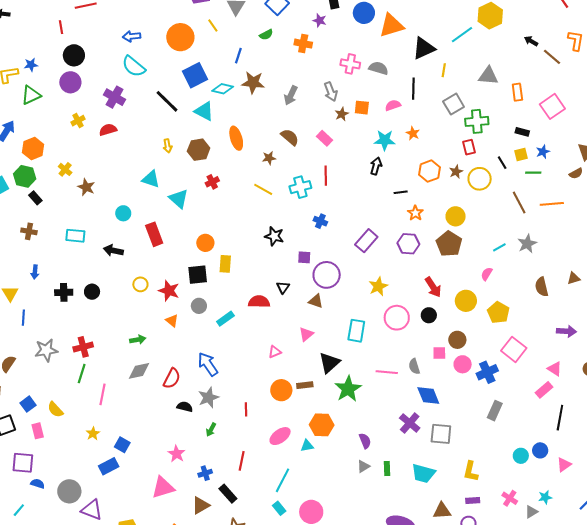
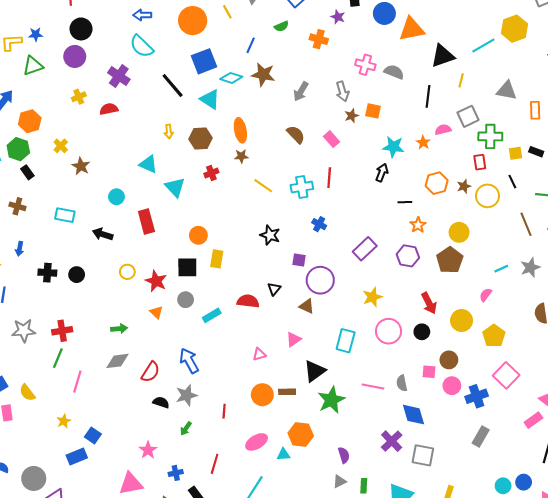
pink semicircle: (393, 105) -> (443, 130), moved
yellow square: (521, 154) -> (515, 153), moved
brown star: (269, 158) -> (241, 156), moved

